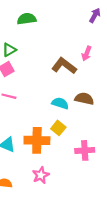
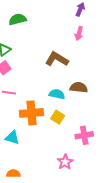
pink arrow: (87, 53) -> (79, 33), moved
orange cross: (37, 140) -> (31, 113), moved
pink star: (41, 175) -> (65, 162), moved

